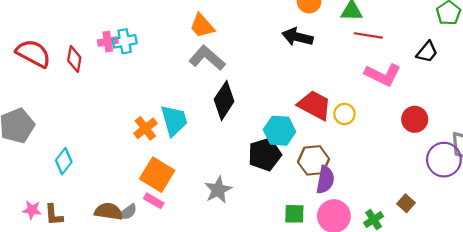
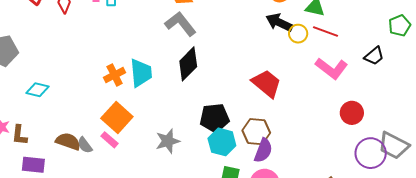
black arrow: (298, 37) -> (279, 22), moved
yellow circle: (344, 114) -> (298, 34), moved
cyan hexagon: (279, 131) -> (222, 142), moved
cyan diamond: (64, 161) -> (38, 90), turned 55
gray semicircle: (128, 212) -> (85, 145), turned 78

